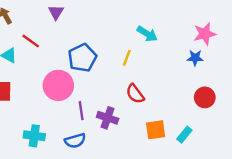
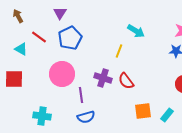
blue pentagon: (82, 58) -> (70, 38), moved
purple cross: (108, 118) -> (103, 78), moved
blue semicircle: (75, 141) -> (86, 117), moved

